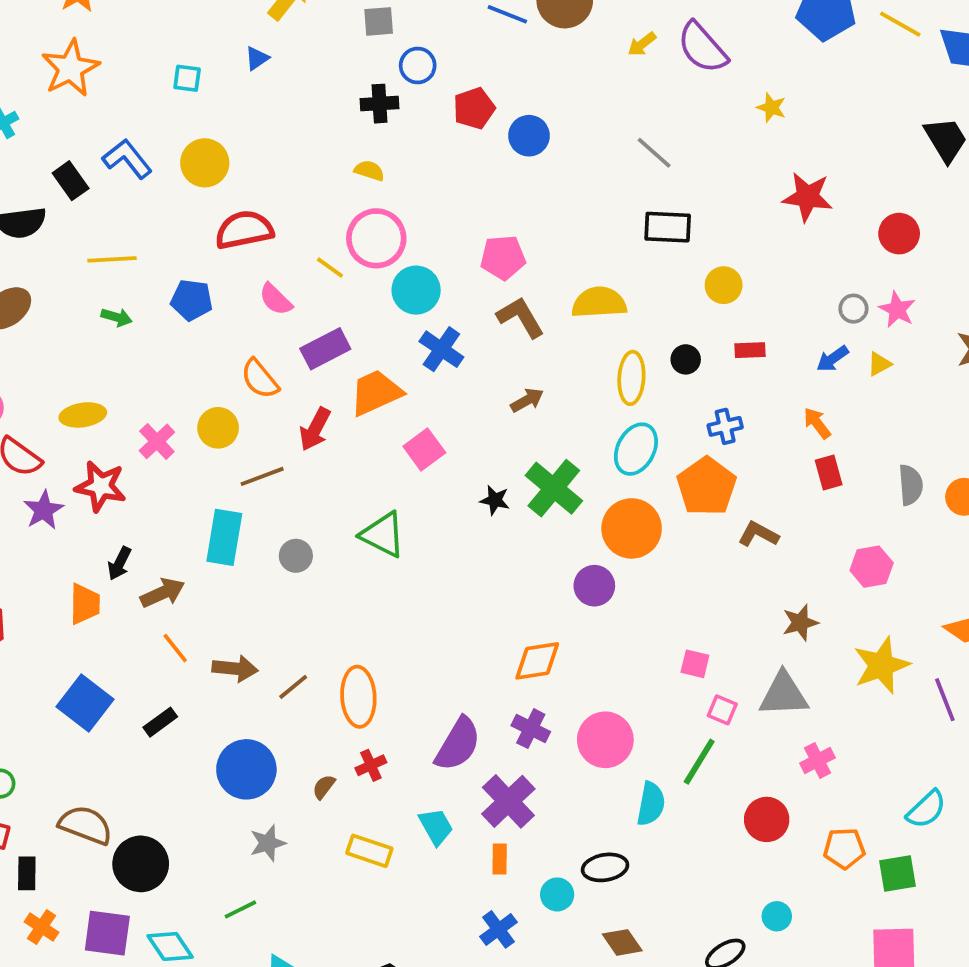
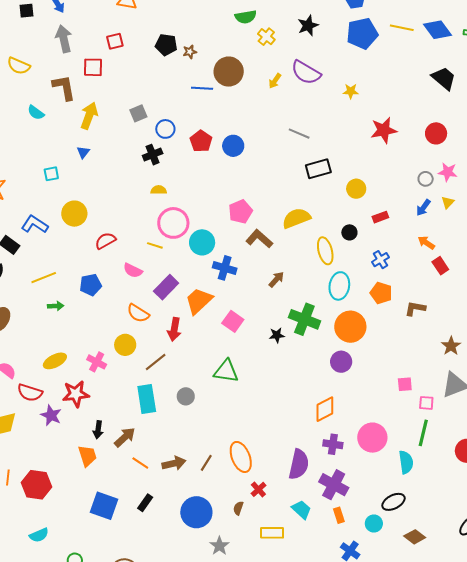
red semicircle: (244, 230) -> (105, 241), size x0.7
orange pentagon: (706, 486) -> (381, 293), size x0.7

